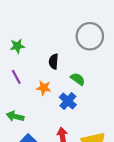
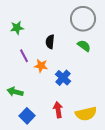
purple line: (16, 77) -> (24, 56), moved
green semicircle: (78, 79) -> (84, 46), moved

